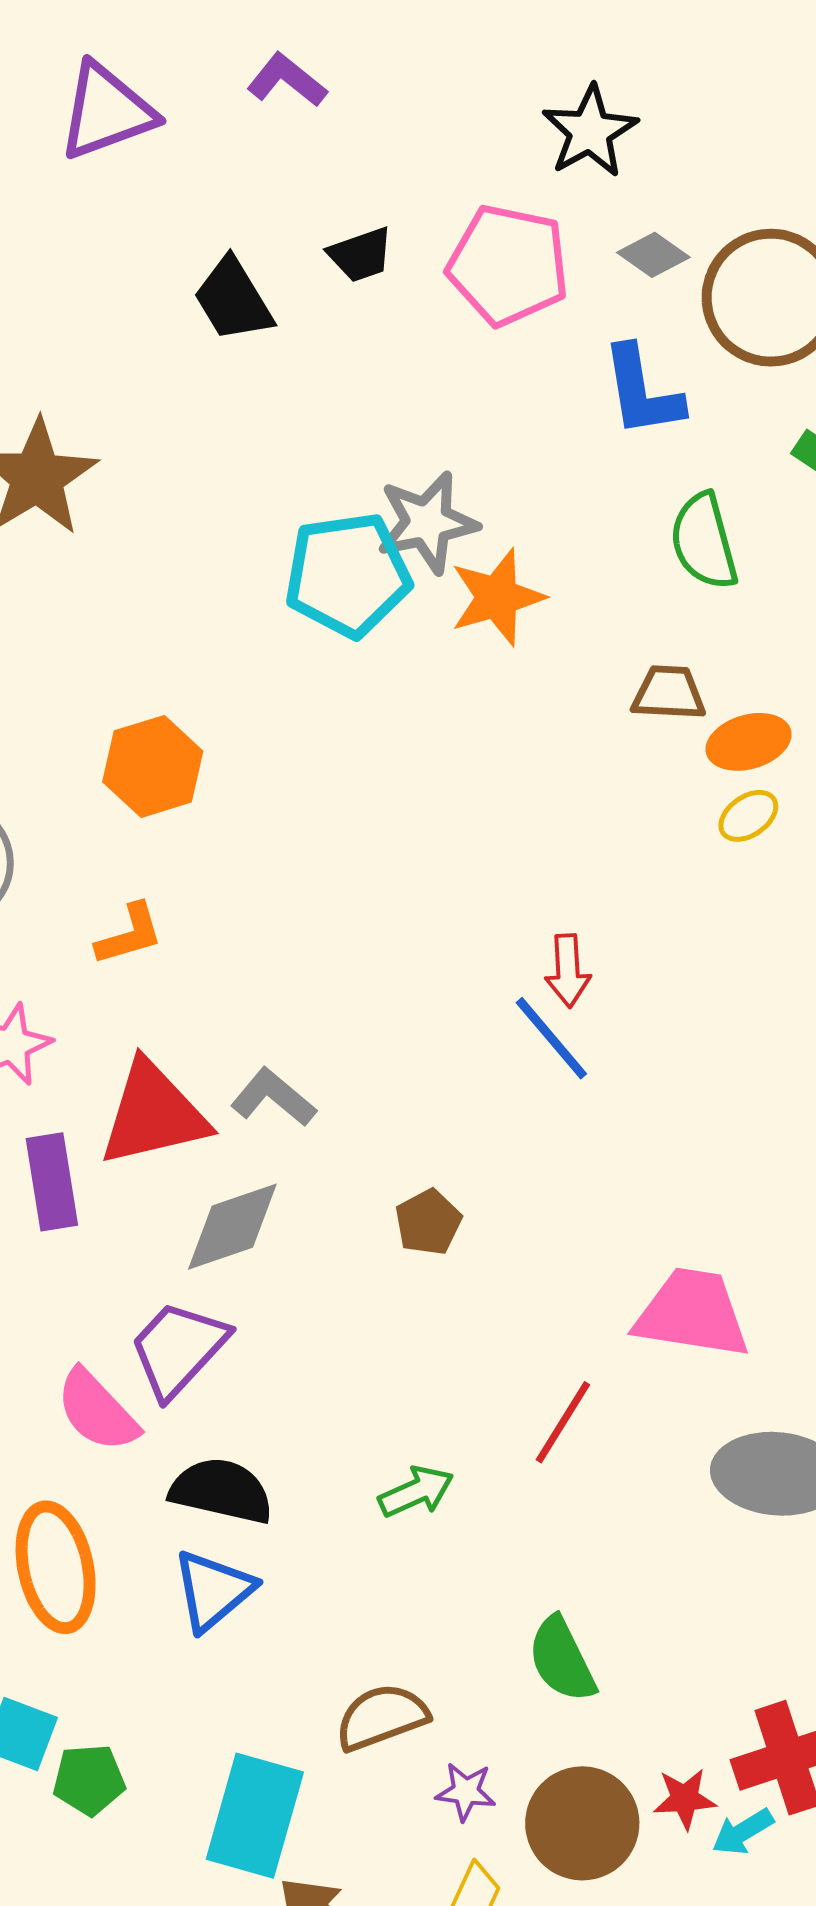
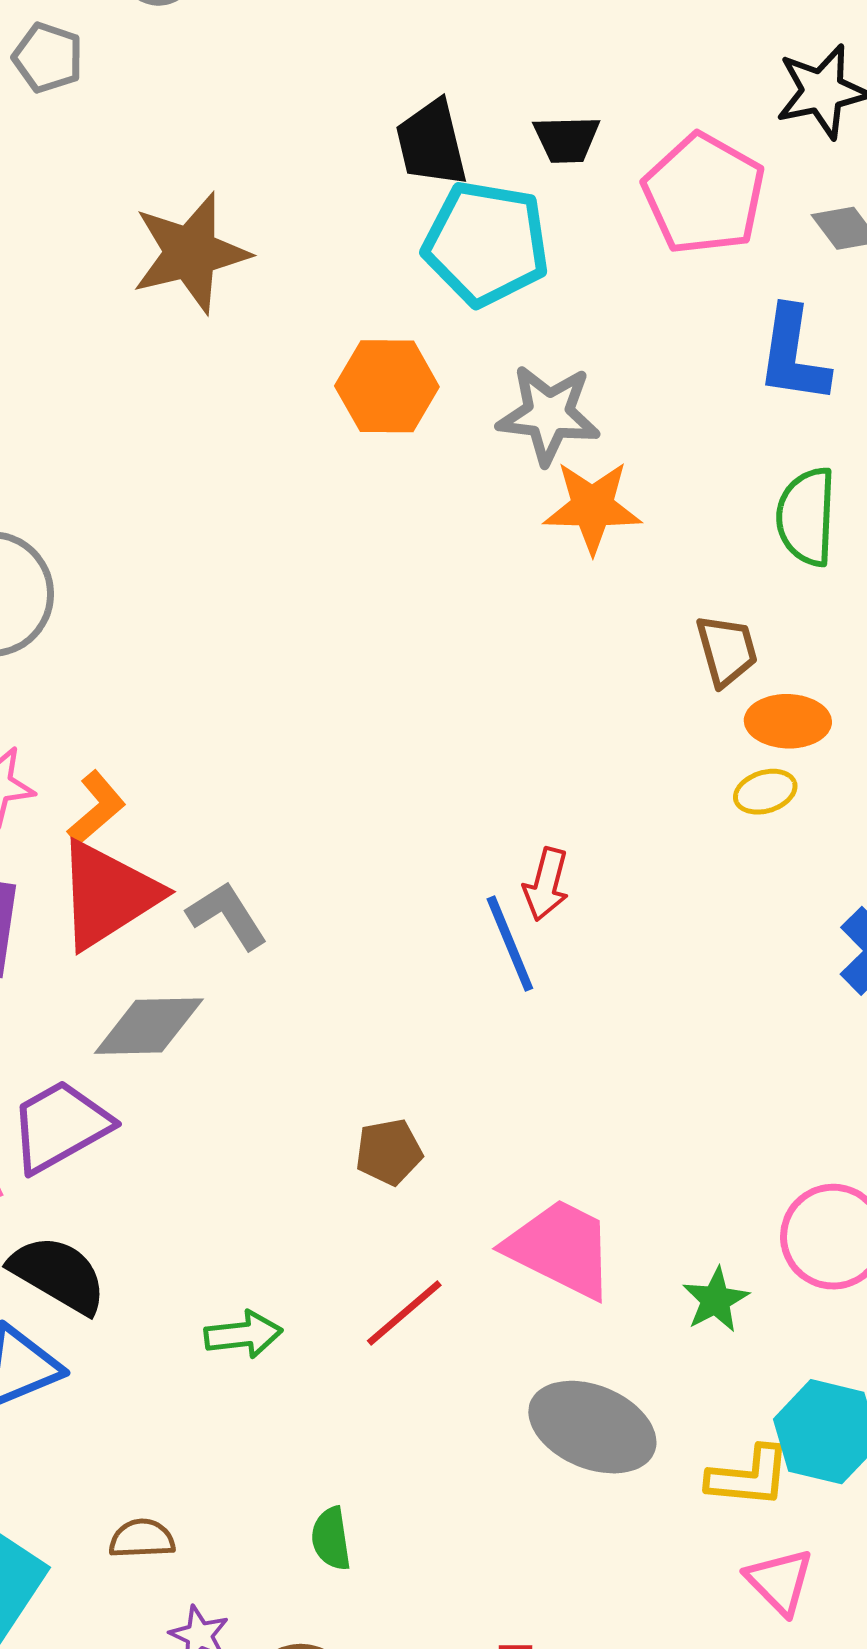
cyan pentagon: (348, 575) -> (486, 243), moved
brown trapezoid: (669, 693) -> (727, 650), turned 54
orange hexagon: (153, 766) -> (387, 386), moved
orange L-shape: (129, 934) -> (96, 808), moved, turned -42
red triangle: (153, 1114) -> (108, 895), turned -37
brown pentagon: (428, 1222) -> (389, 1152), moved
green semicircle: (562, 1660) -> (331, 1539), size x0.7
brown semicircle: (382, 1717) -> (142, 1539), size x0.7

